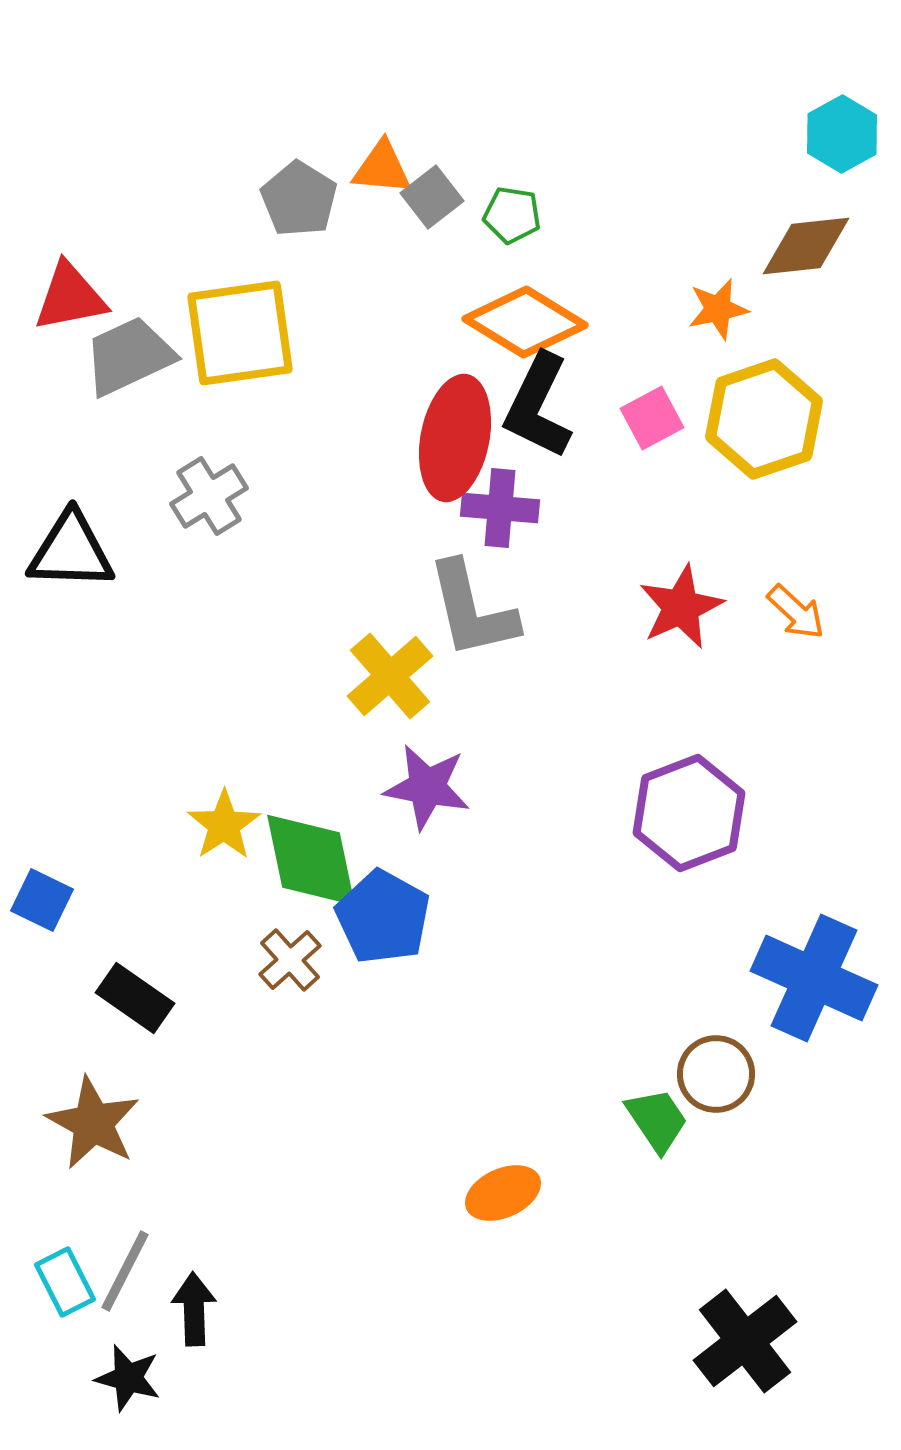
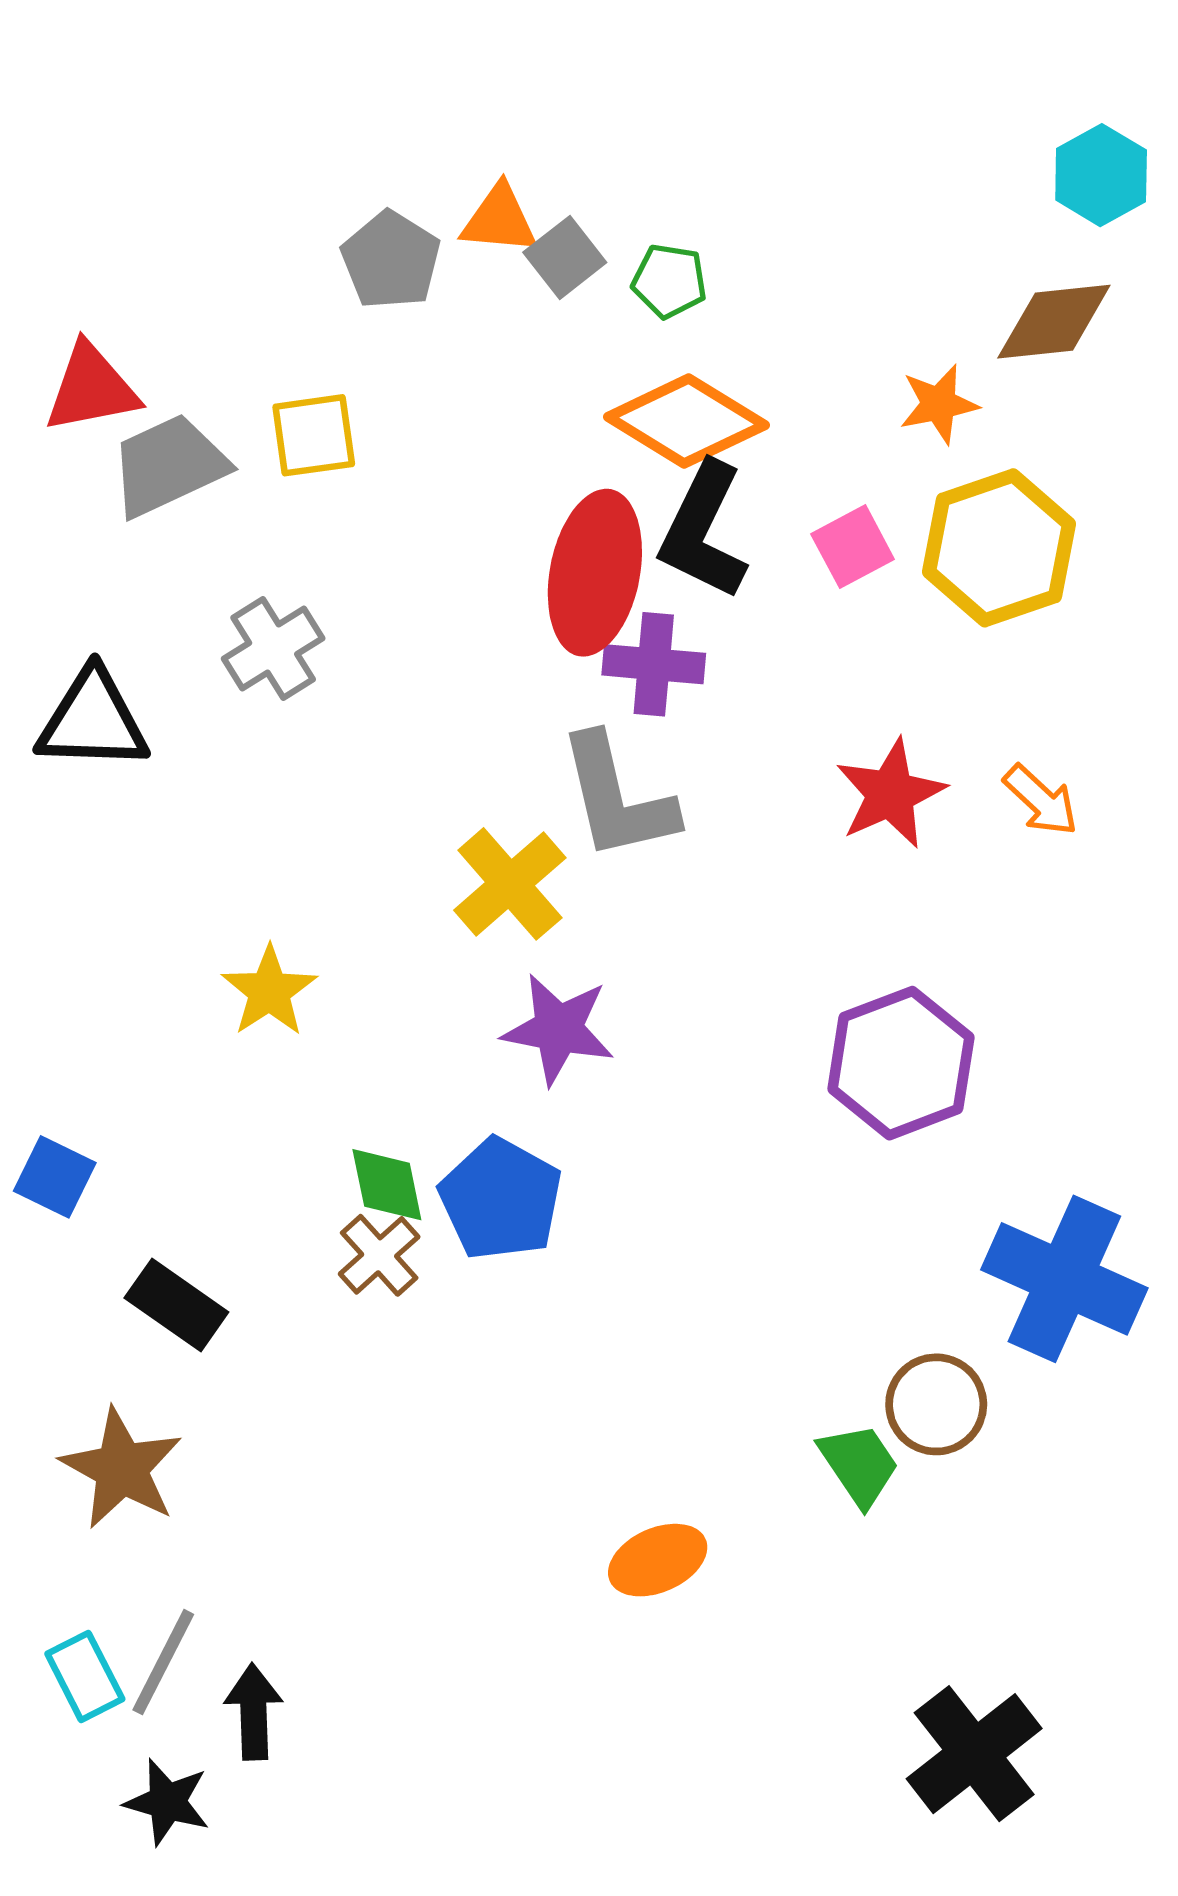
yellow square: (240, 333) -> (314, 435), size x0.6
yellow star: (224, 825) -> (269, 991), moved
green diamond: (311, 860) -> (387, 1185), moved, size x0.6

